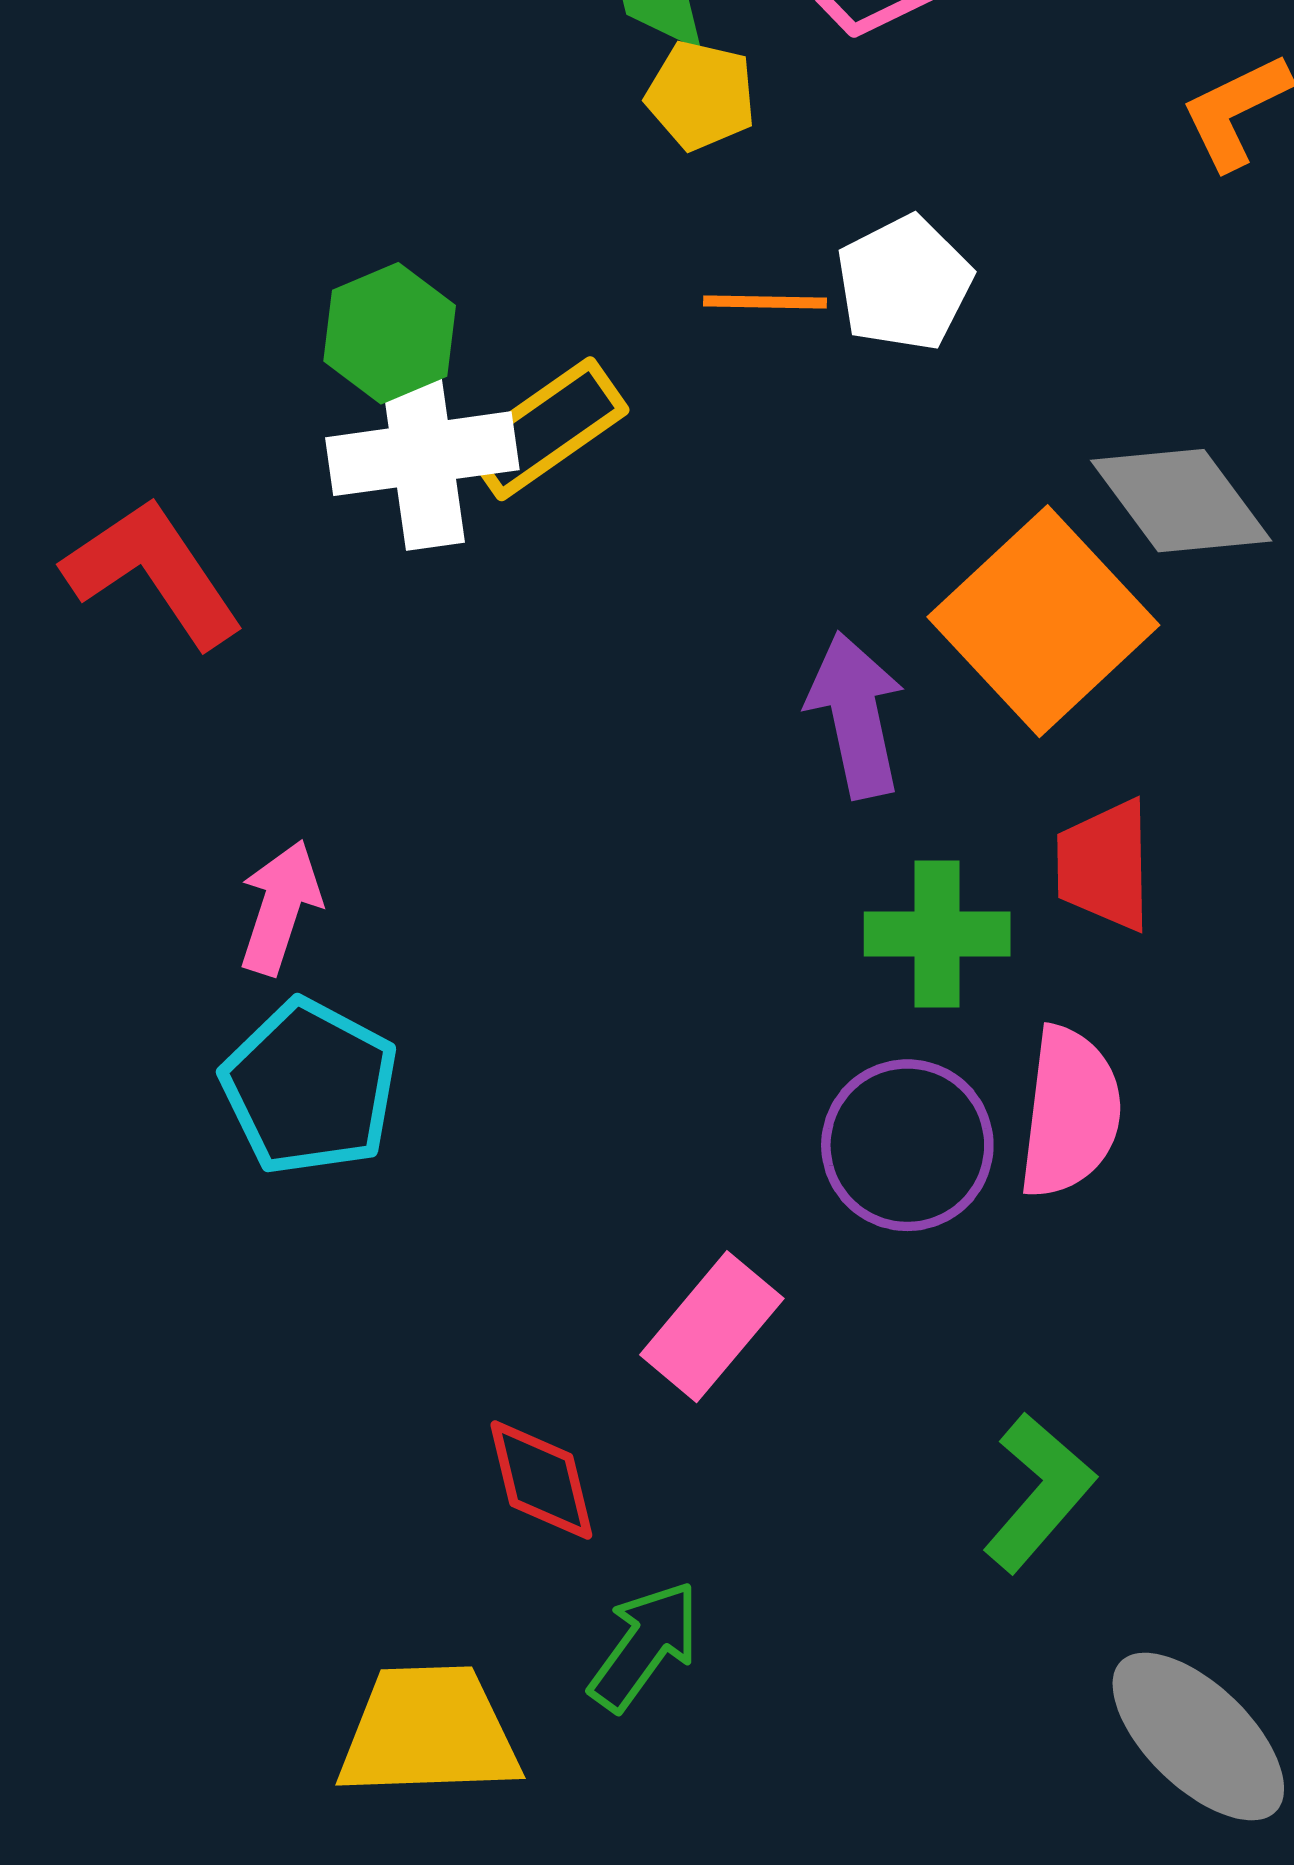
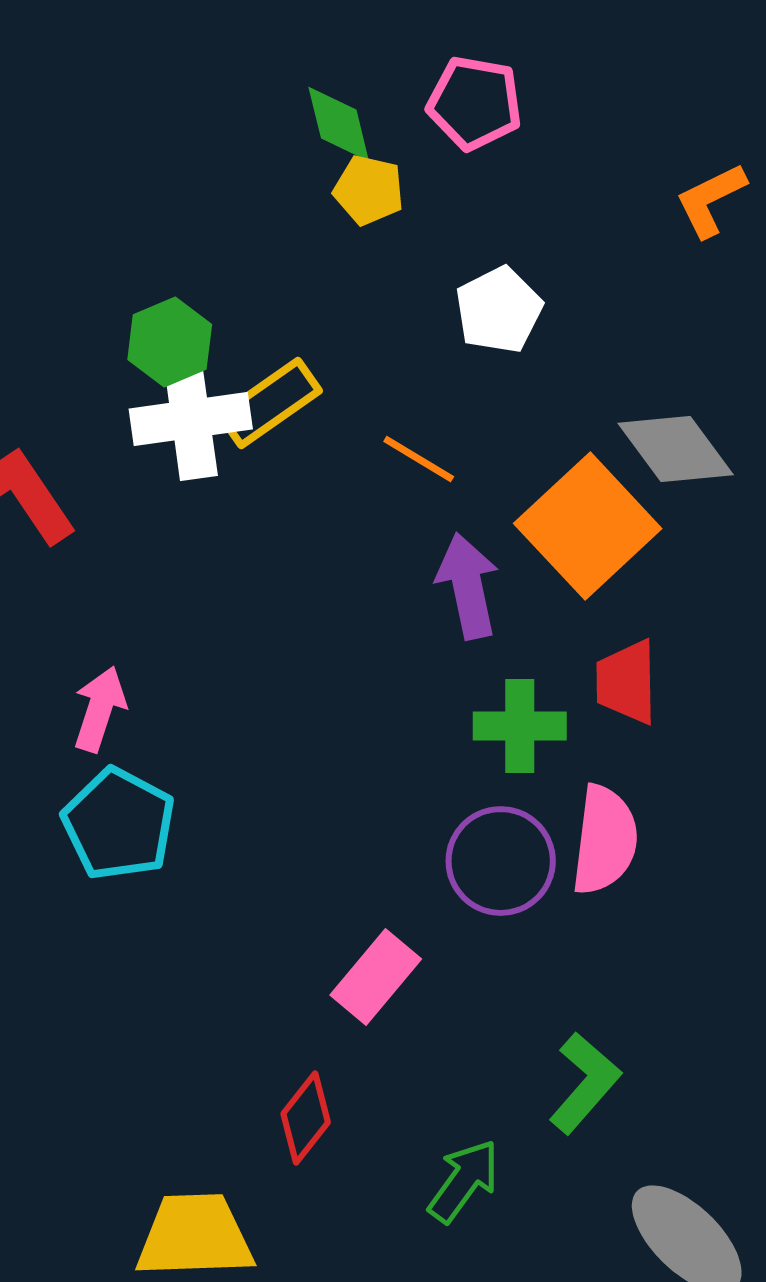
orange line: (765, 302) -> (419, 459), moved, turned 30
red diamond: (541, 1480) -> (306, 1118), moved, turned 52
green arrow: (645, 1646) -> (464, 1181), moved

